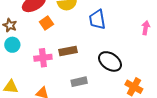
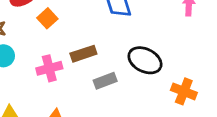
gray rectangle: (79, 82) -> (105, 81), moved

